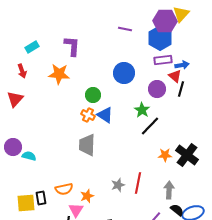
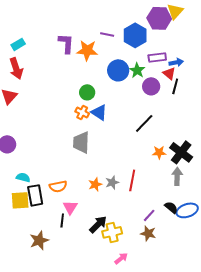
purple line: (125, 29) -> (107, 34), moved
blue hexagon: (160, 38) -> (135, 35), moved
cyan rectangle: (32, 47) -> (18, 44), moved
red arrow: (22, 71) -> (16, 68), size x1.5
orange star: (59, 74) -> (87, 50), moved
green star: (142, 110) -> (137, 70), moved
cyan semicircle: (29, 156) -> (23, 177), moved
gray arrow: (169, 190) -> (177, 176), moved
orange star: (87, 196) -> (95, 184), moved
black rectangle: (41, 198) -> (35, 195), size x1.5

